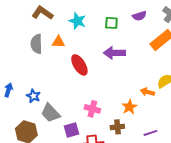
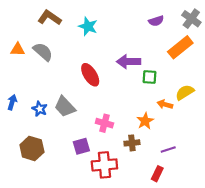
green square: (111, 23) -> (150, 77), moved
orange triangle: (58, 42) -> (18, 49), moved
gray semicircle: (36, 44) -> (43, 52), turned 132
gray trapezoid: (50, 113) -> (65, 107), moved

